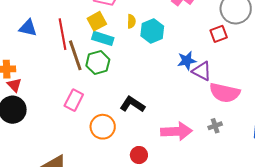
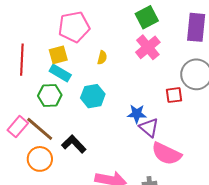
yellow semicircle: (131, 21) -> (102, 58), moved
cyan hexagon: (152, 31) -> (93, 96), moved
brown line: (75, 55) -> (40, 129), moved, turned -44

